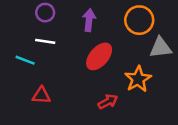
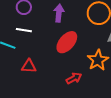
red triangle: (41, 95) -> (29, 66), moved

